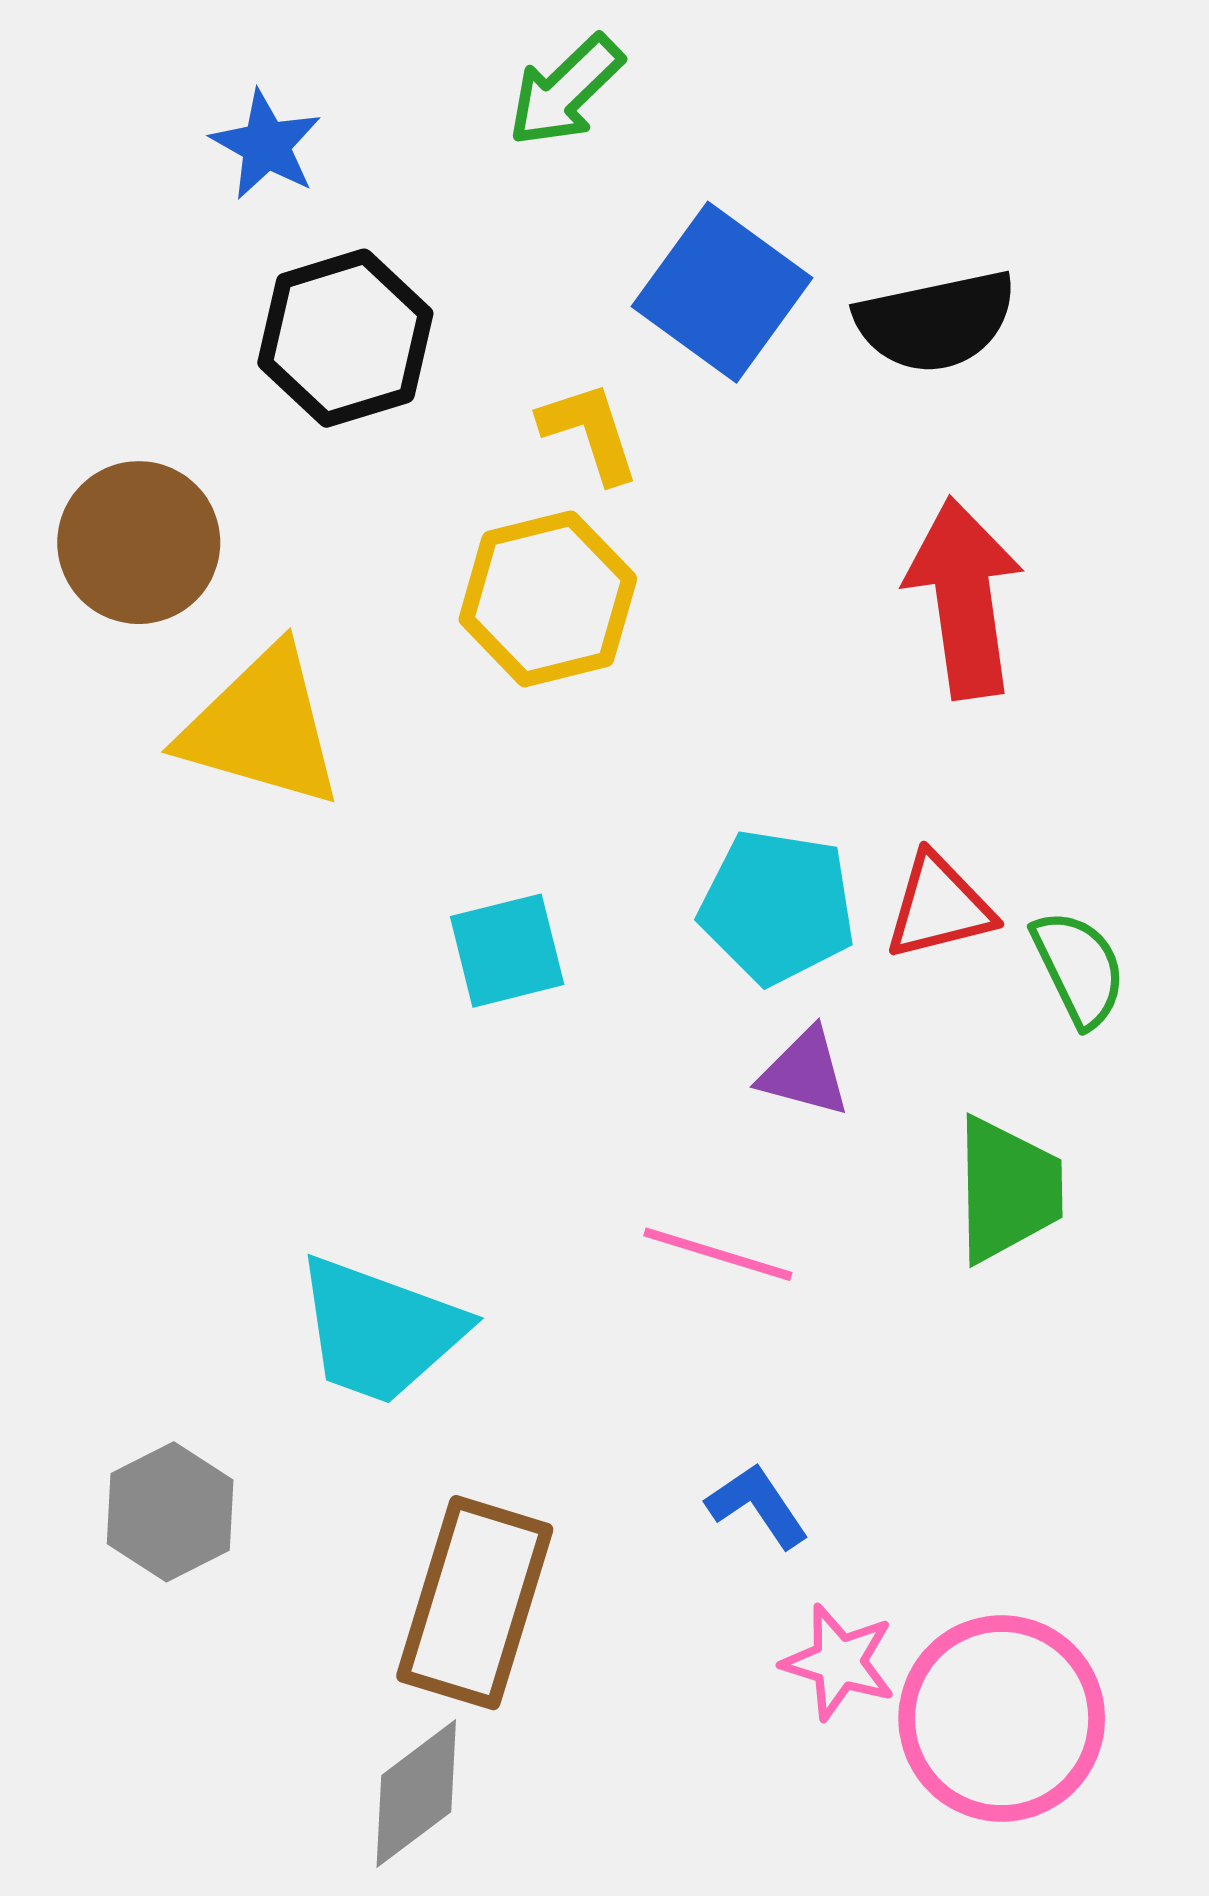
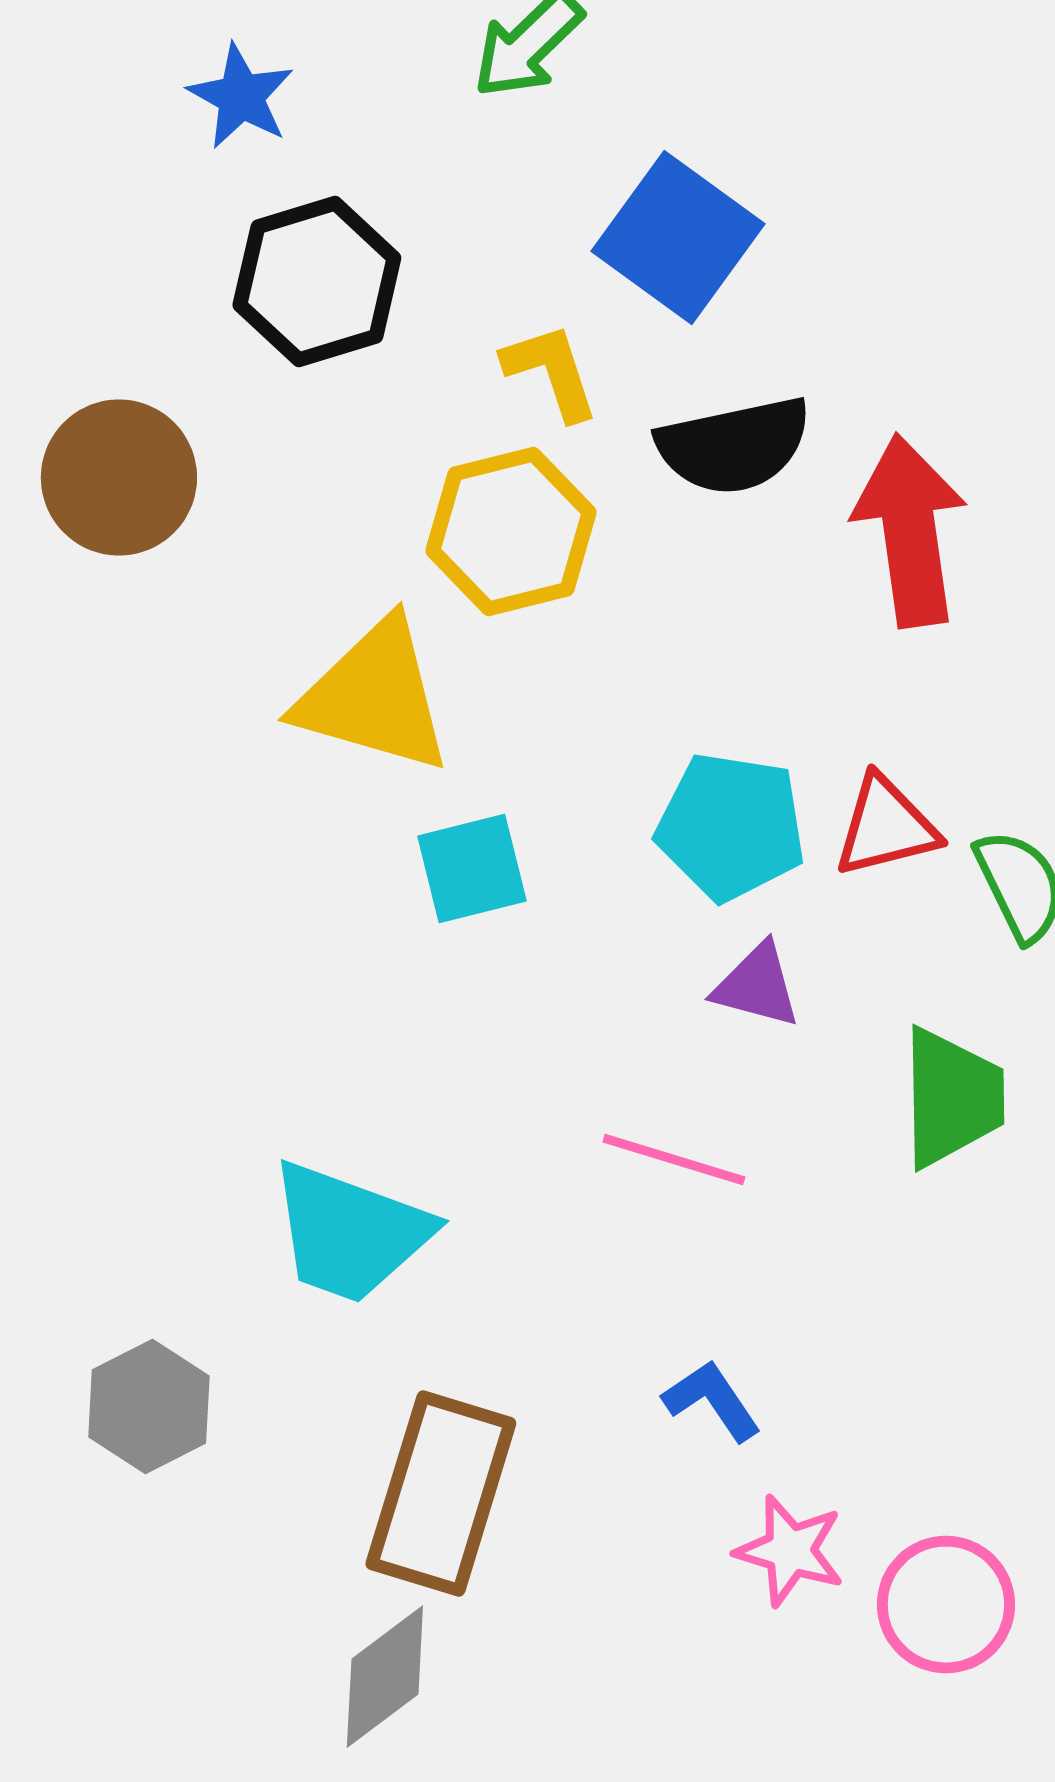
black semicircle: (936, 321) -> (734, 446), moved
yellow triangle: (262, 727) -> (374, 697), moved
pink circle: (1002, 1718) -> (946, 1605), size x0.7

